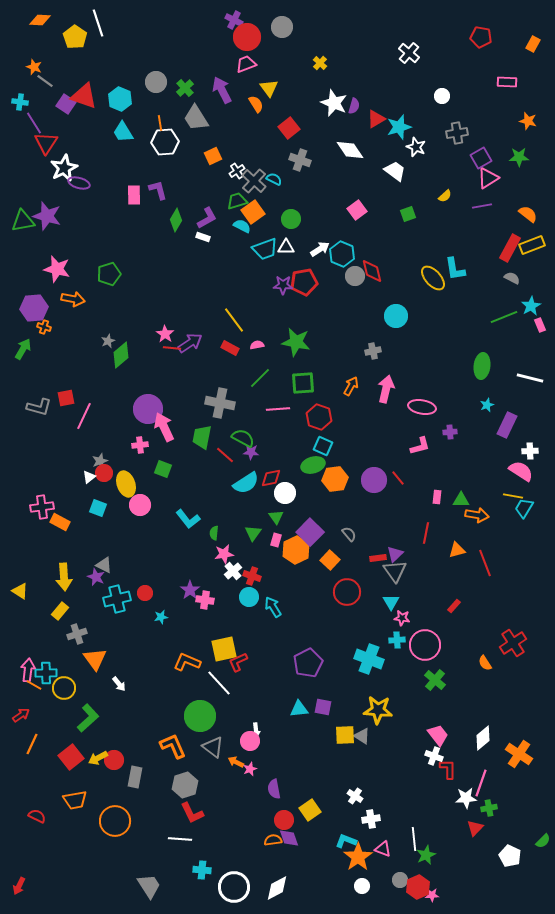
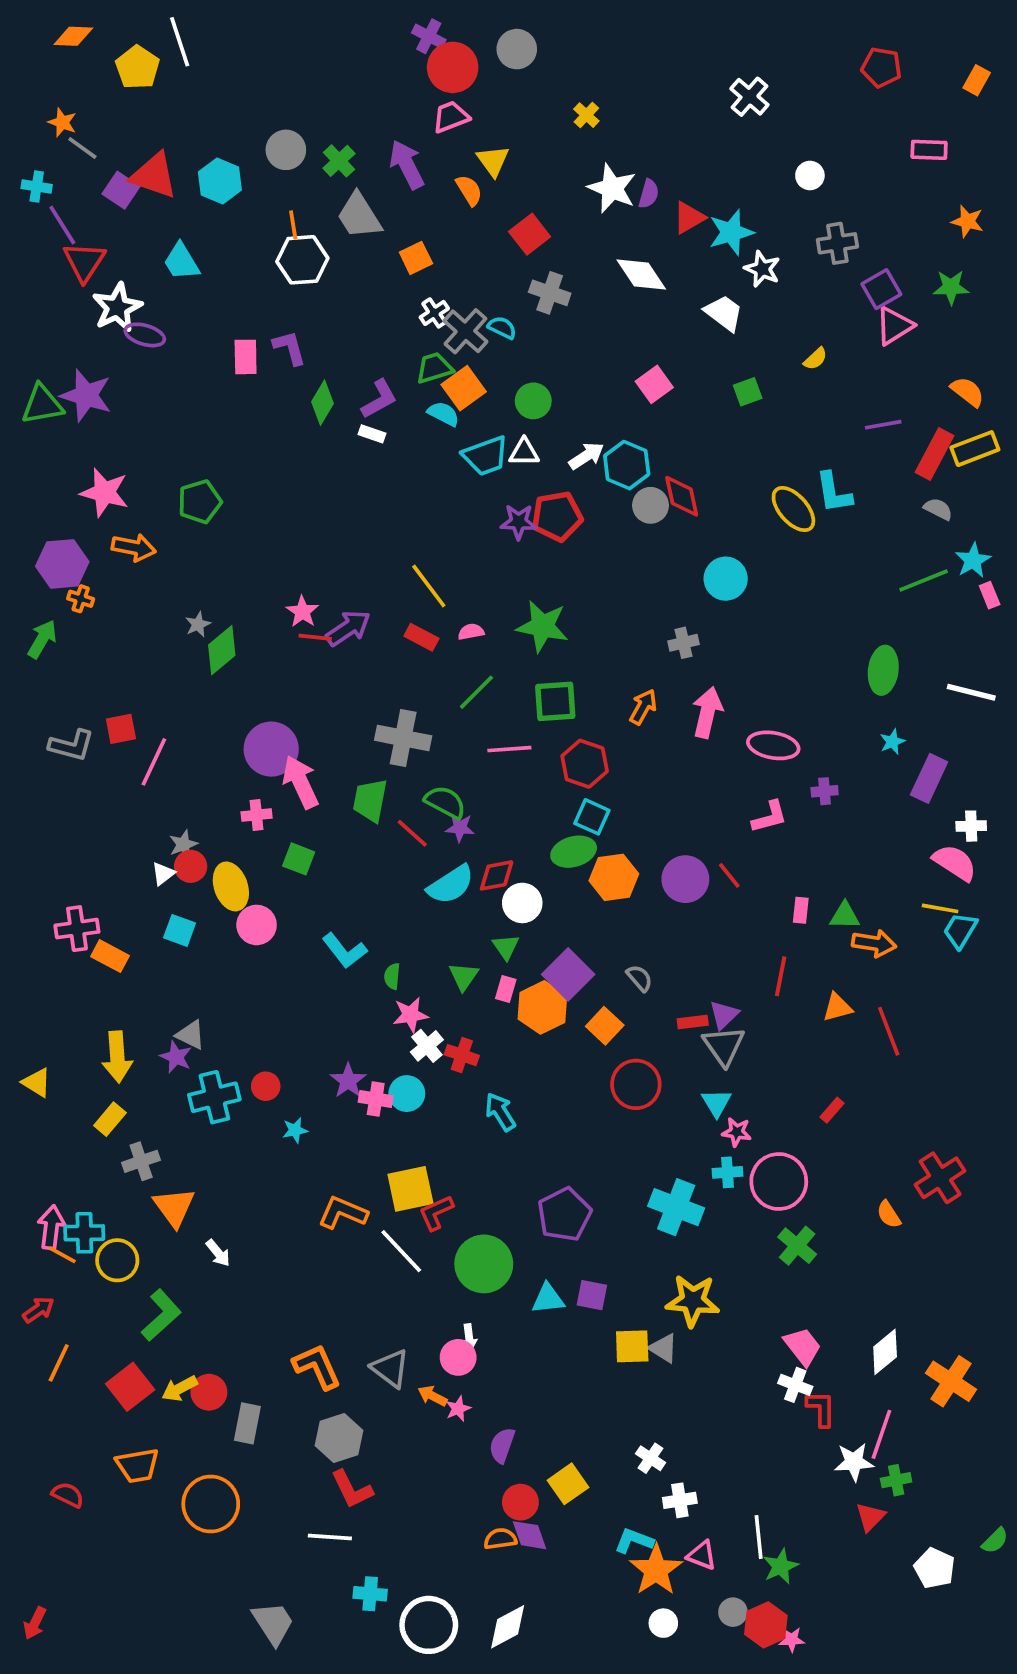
cyan trapezoid: (123, 132) -> (181, 262), moved
orange square: (213, 156) -> (416, 258), moved
purple line: (482, 206) -> (883, 425), moved
cyan circle: (249, 597) -> (407, 1094), moved
green circle: (200, 716) -> (484, 1264), moved
purple semicircle: (274, 789) -> (502, 1445), turned 30

